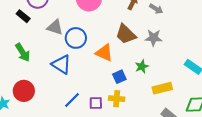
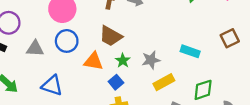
blue circle: (76, 38) -> (67, 41), moved
gray star: (153, 38) -> (151, 60), moved
green star: (142, 66) -> (123, 61), moved

